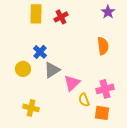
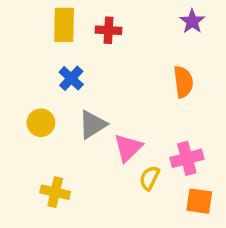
red cross: (61, 17) -> (109, 30), turned 32
blue cross: (40, 52) -> (71, 78), moved
yellow semicircle: (84, 100) -> (149, 178), turned 48
orange square: (102, 113) -> (199, 201), moved

